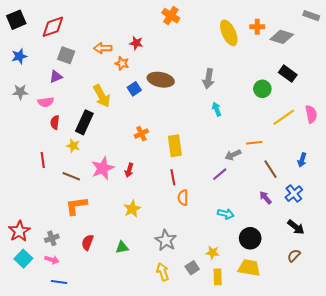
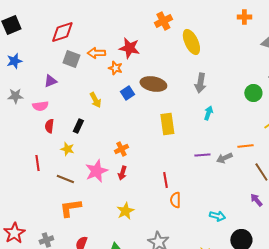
orange cross: (171, 16) -> (163, 21), turned 30
red diamond: (53, 27) -> (62, 32), moved
orange cross: (257, 27) -> (244, 17), moved
yellow ellipse: (229, 33) -> (191, 42), moved
red star: (136, 43) -> (129, 48), size x1.5
gray square: (66, 55) -> (71, 59), moved
yellow arrow: (102, 96) -> (95, 100), size x0.7
cyan arrow: (217, 109) -> (208, 113), turned 40
black rectangle: (84, 122) -> (78, 126), size x0.6
orange cross: (141, 134) -> (121, 149), moved
yellow rectangle: (175, 146) -> (167, 124), moved
purple line: (220, 174) -> (202, 155), moved, turned 35

